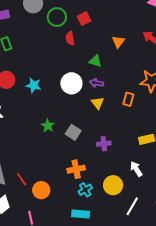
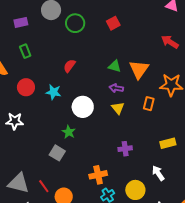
red square: (84, 19) -> (113, 23), moved
red semicircle: (70, 38) -> (69, 66), moved, turned 48
orange triangle: (118, 42) -> (139, 69), moved, size x1.5
white circle: (71, 83) -> (83, 107), moved
gray square: (73, 132) -> (57, 153), moved

